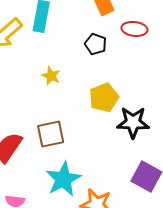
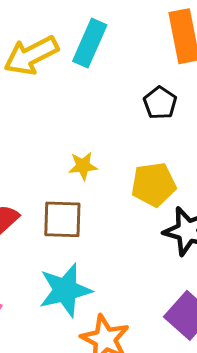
yellow star: (51, 76) -> (83, 166), moved, turned 30

